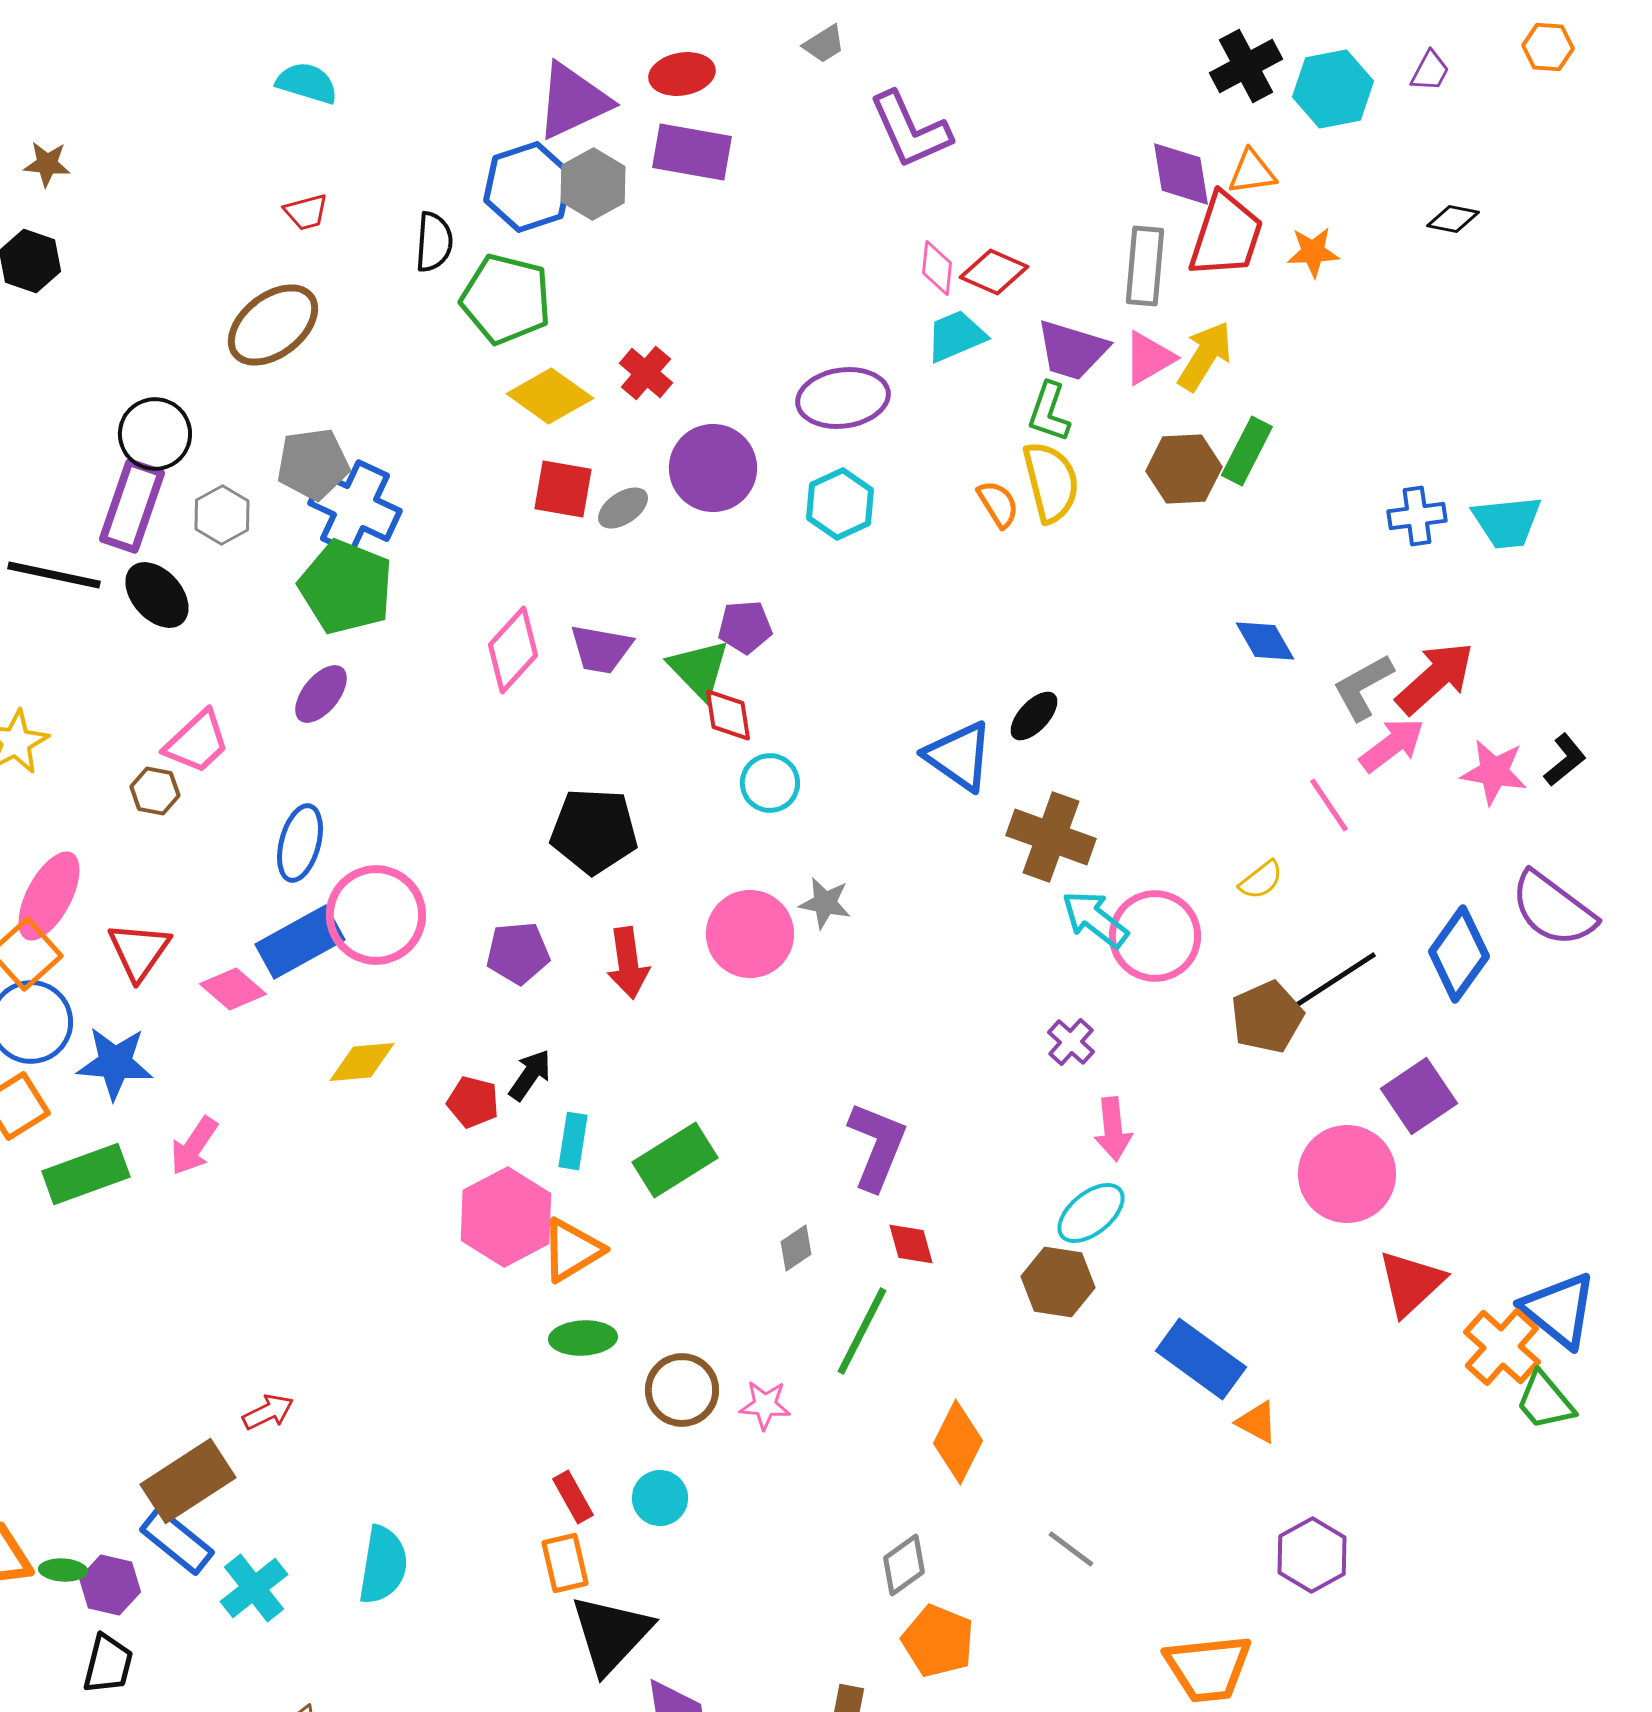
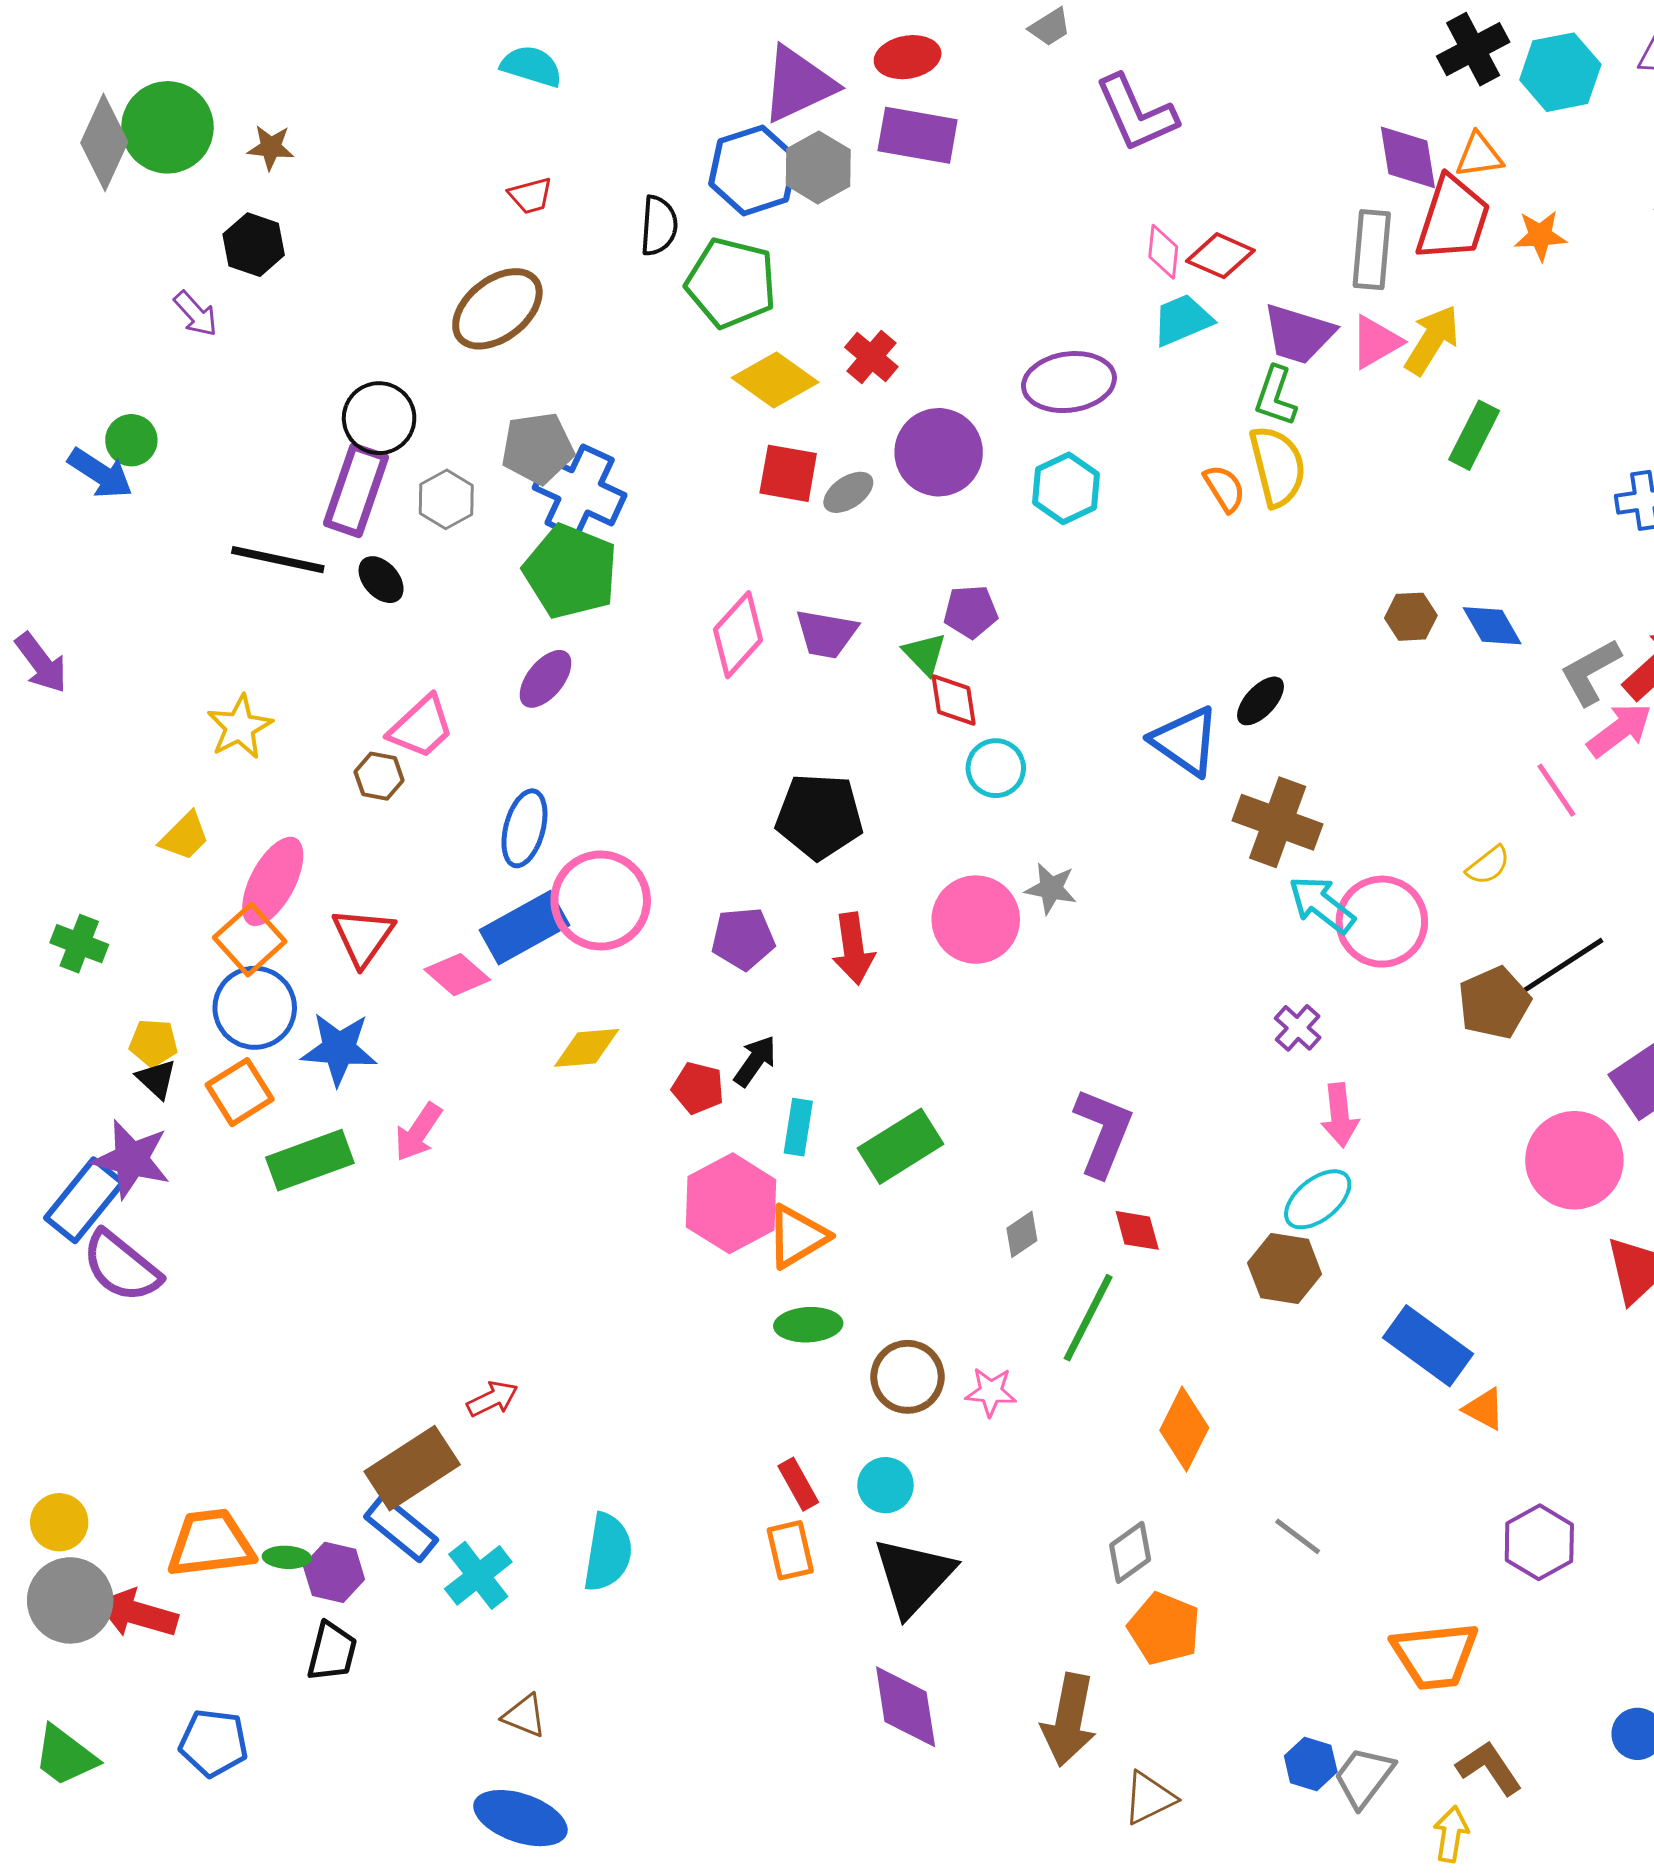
brown hexagon: (1184, 469) -> (1411, 617), moved, size x0.7
black ellipse: (157, 595) -> (381, 580), size x0.7
green triangle: (699, 669) -> (925, 654), size x0.7
black triangle: (611, 1634) -> (914, 1576), moved

